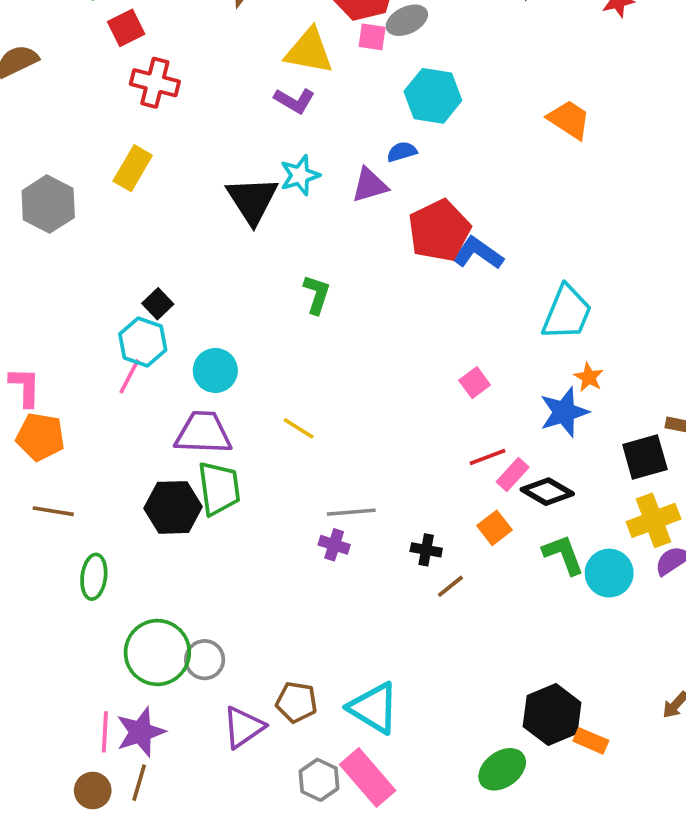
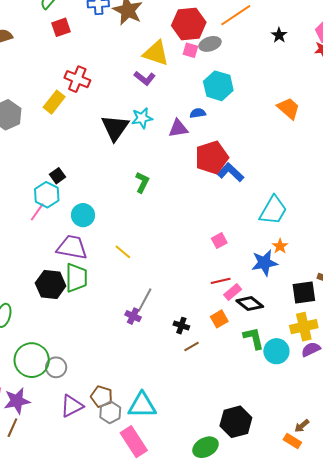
red cross: (155, 83) -> (77, 79), moved
gray line: (351, 512) -> (145, 300), turned -65
cyan triangle: (374, 708) -> (142, 405), turned -40
orange rectangle: (591, 741) -> (292, 441), moved
gray hexagon: (319, 780) -> (110, 412), moved

